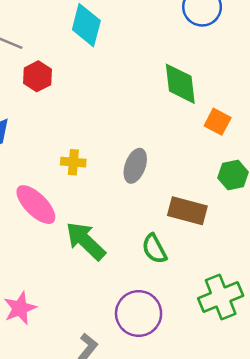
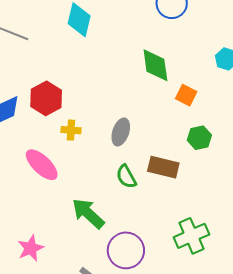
red hexagon: (37, 76) -> (46, 98), moved, size x1.4
green arrow: (86, 241) -> (88, 214), moved
green semicircle: (154, 249) -> (126, 177), moved

